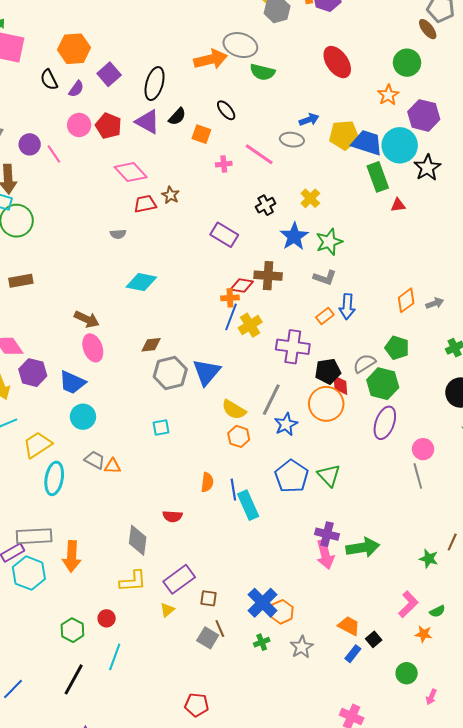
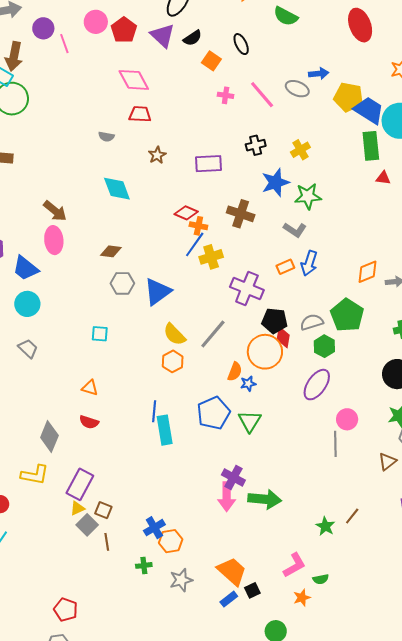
brown star: (170, 195) -> (157, 155), moved
purple rectangle: (224, 235) -> (209, 164), turned -48
cyan diamond: (141, 282) -> (117, 189), turned 44
red diamond: (242, 285) -> (186, 213), moved
green pentagon: (397, 348) -> (347, 315), size x1.4
gray hexagon: (170, 373) -> (122, 283), size x0.7
green hexagon: (383, 384) -> (324, 346), size x0.7
blue star: (286, 424) -> (248, 384), moved, size x0.7
orange triangle: (113, 466) -> (90, 388), moved
orange semicircle: (207, 482) -> (235, 372), moved
purple rectangle: (179, 579) -> (80, 484), turned -40
blue cross: (263, 603) -> (154, 528), size x0.7
yellow triangle: (167, 610) -> (77, 508), moved
orange trapezoid: (349, 626) -> (232, 571), size x1.4
orange star: (424, 634) -> (302, 598), turned 30
gray square: (208, 638) -> (87, 525), moved

